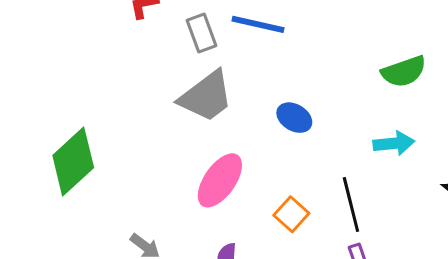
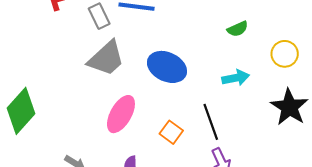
green semicircle: (404, 72) -> (238, 29), size x0.7
blue ellipse: (294, 118) -> (167, 67), size x1.6

